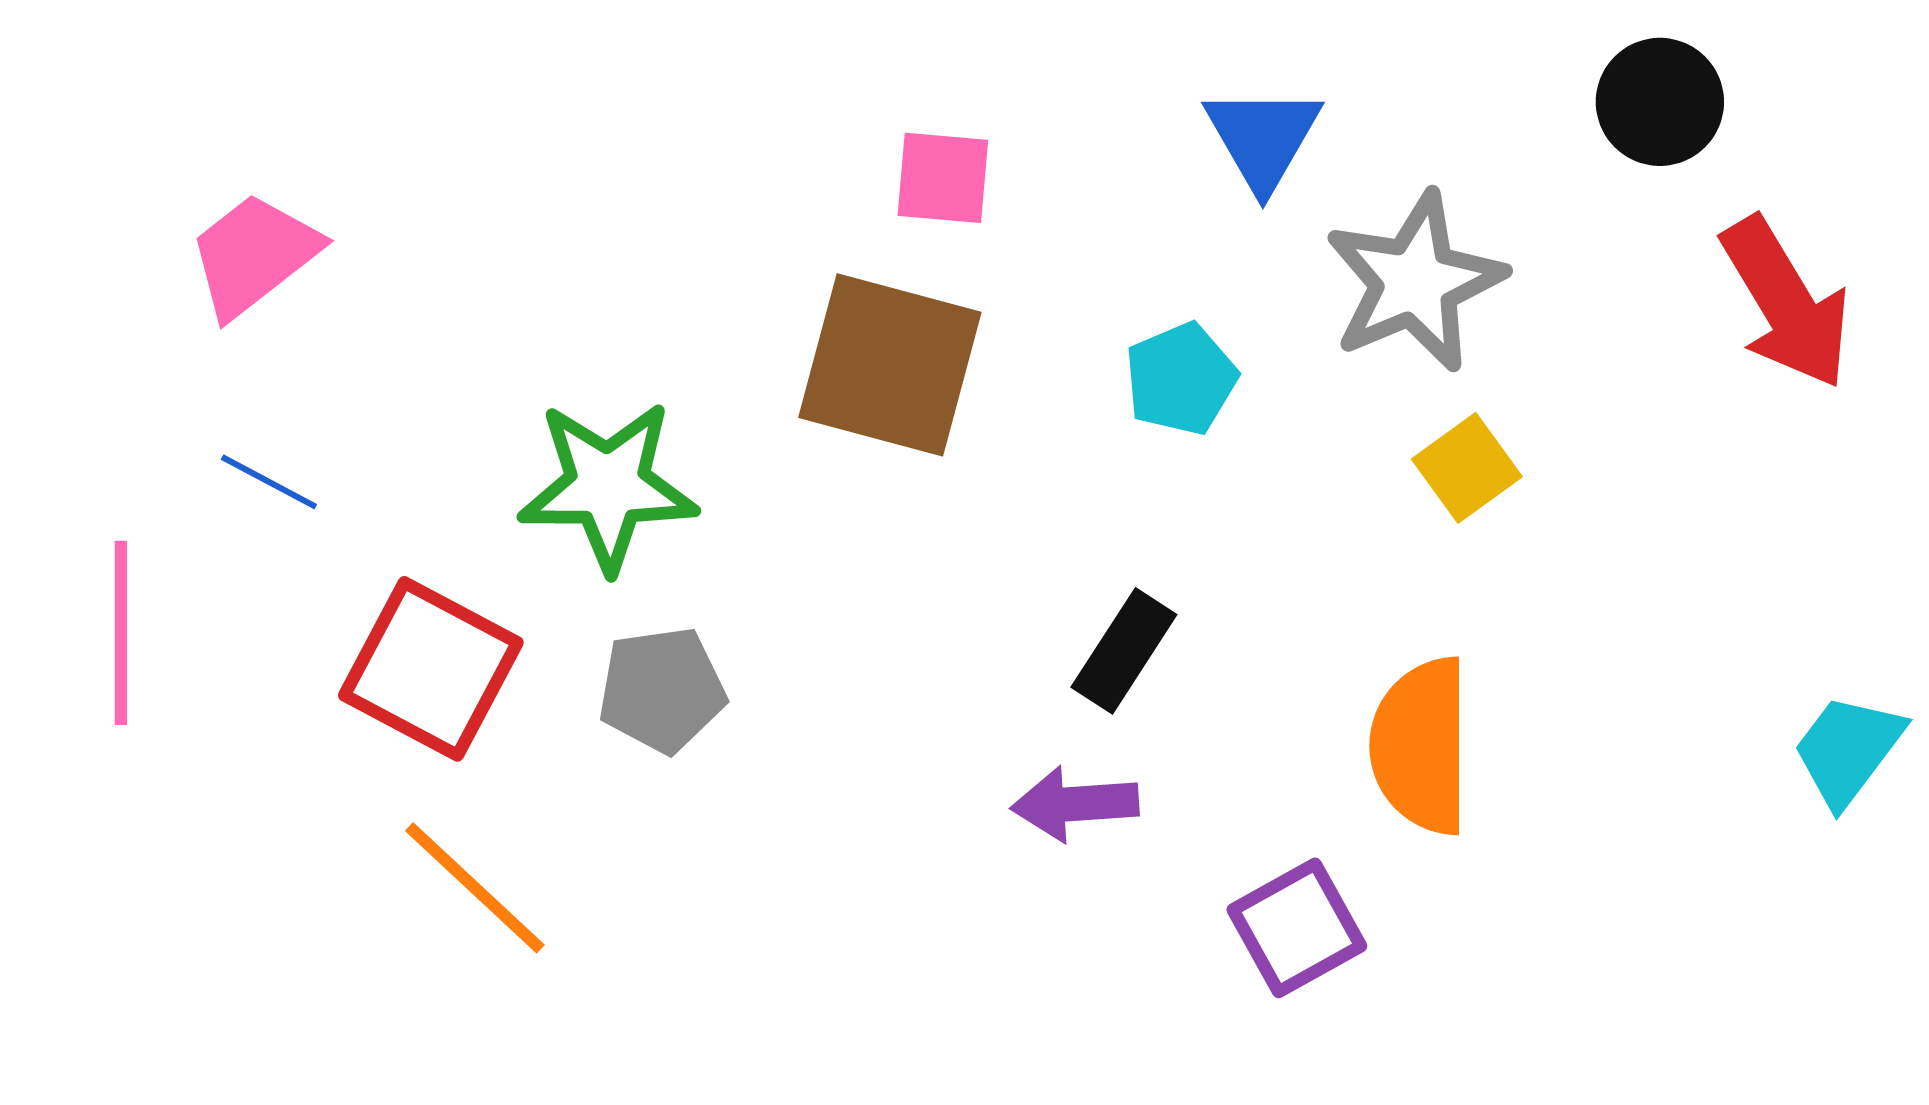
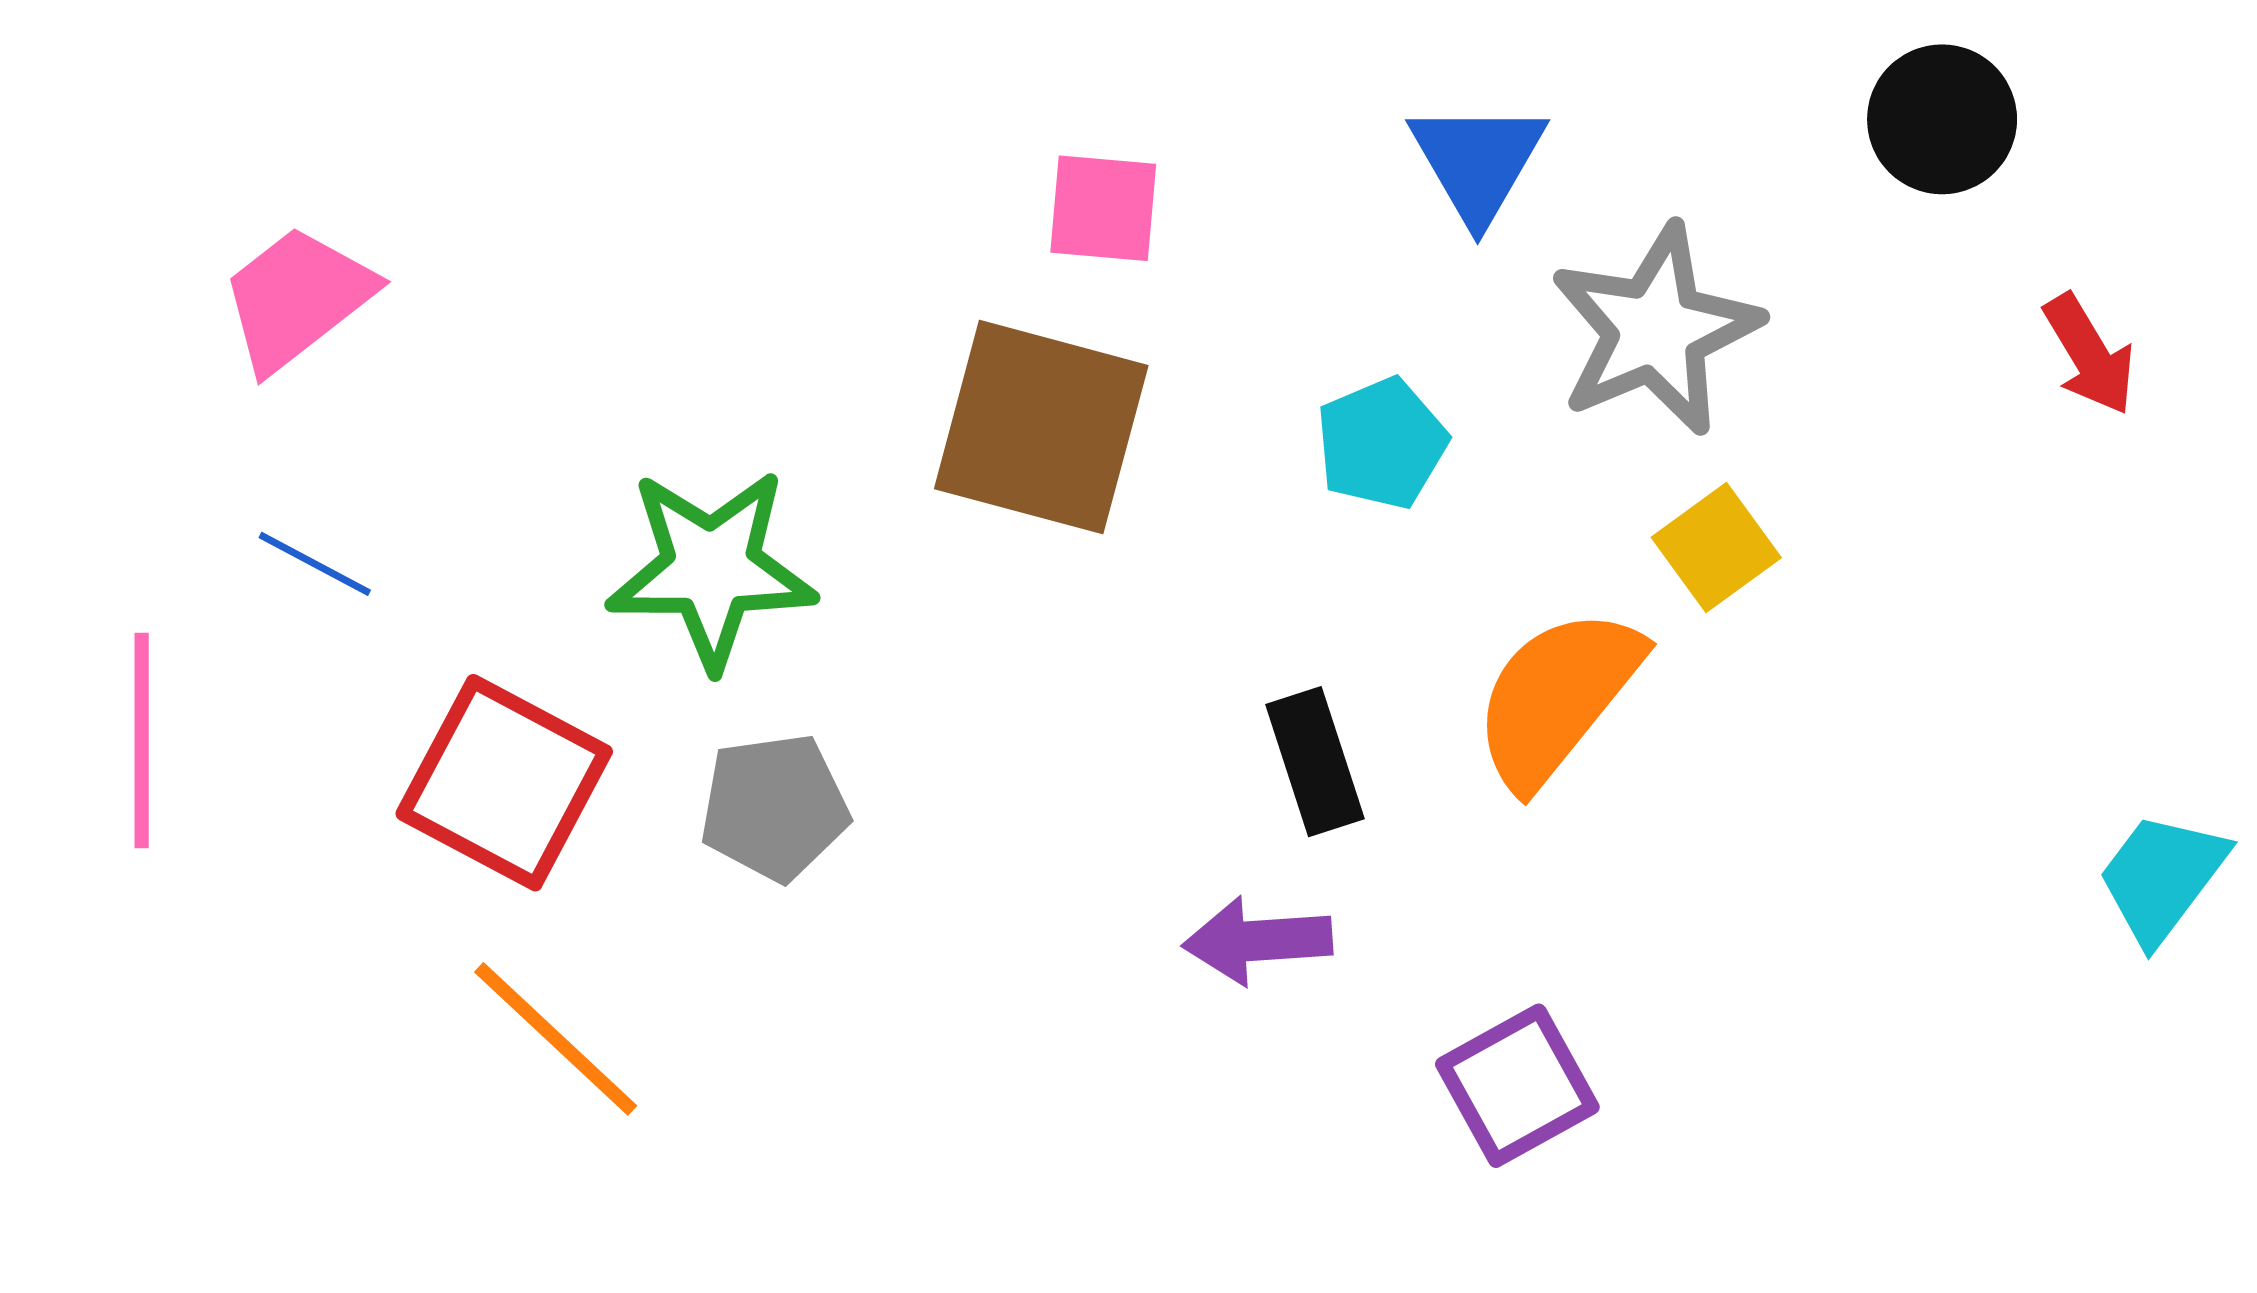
red arrow: (1786, 303) -> (2089, 354), size x0.6
black rectangle: (1124, 651) -> (1315, 762), turned -51
orange semicircle: (1421, 746) -> (1557, 697), moved, turned 39

